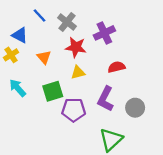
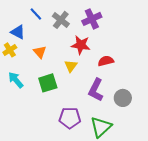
purple cross: (104, 33) -> (92, 19), moved
red star: (76, 47) -> (81, 45), moved
yellow triangle: (78, 73) -> (71, 66), turned -40
purple pentagon: (74, 110) -> (70, 118), moved

